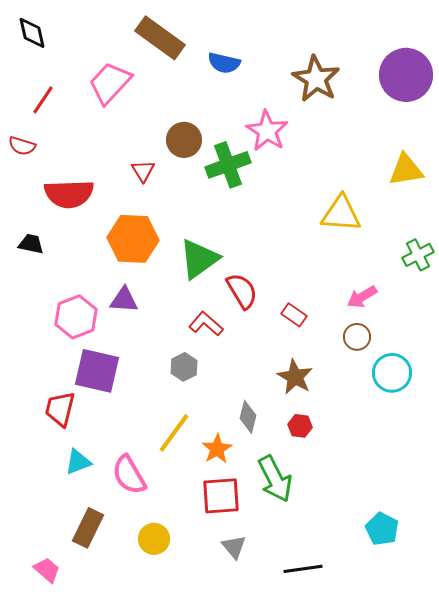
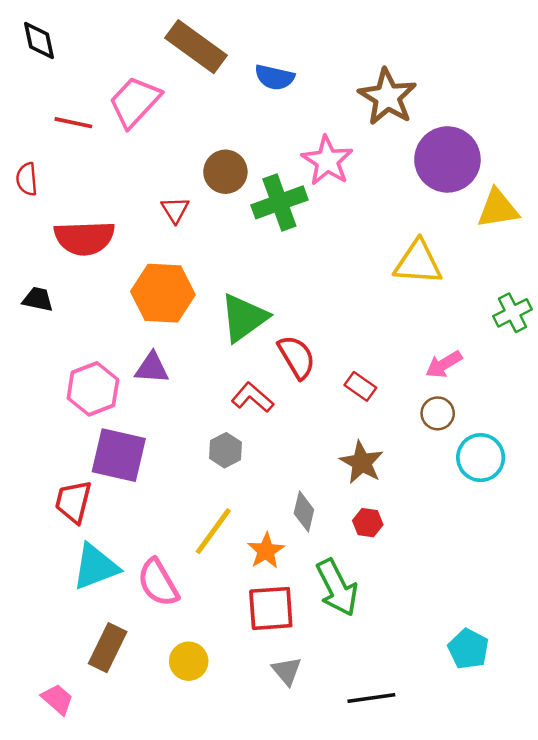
purple circle: (406, 75) -> (447, 159), moved
red line: (43, 100) -> (73, 123), moved, turned 68
red semicircle: (22, 146) -> (27, 179), turned 68
cyan triangle: (78, 462) -> (95, 567), size x1.5

